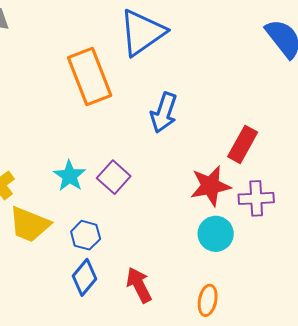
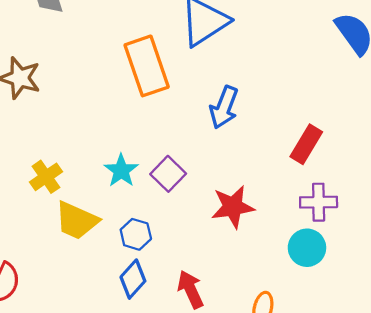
red star: (210, 186) -> (233, 207), moved
cyan circle: (216, 234) -> (307, 248), moved

